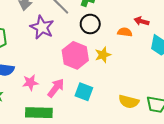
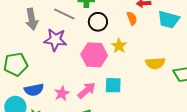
orange semicircle: (125, 32) -> (132, 18), turned 80
pink arrow: (56, 88) -> (87, 90), turned 30
yellow semicircle: (129, 102) -> (155, 63), moved

